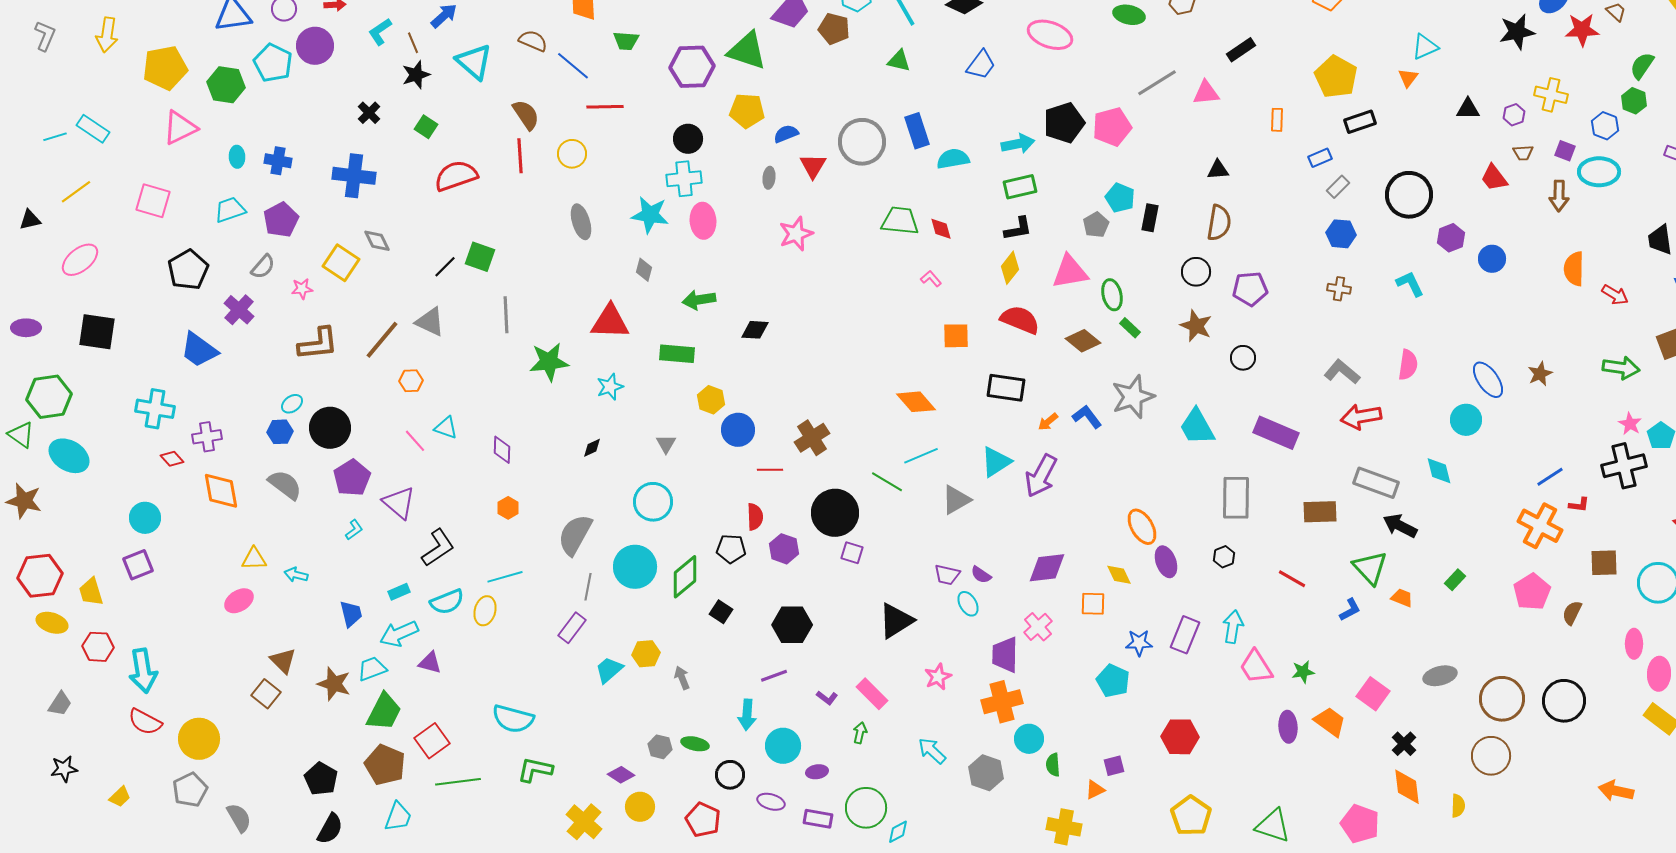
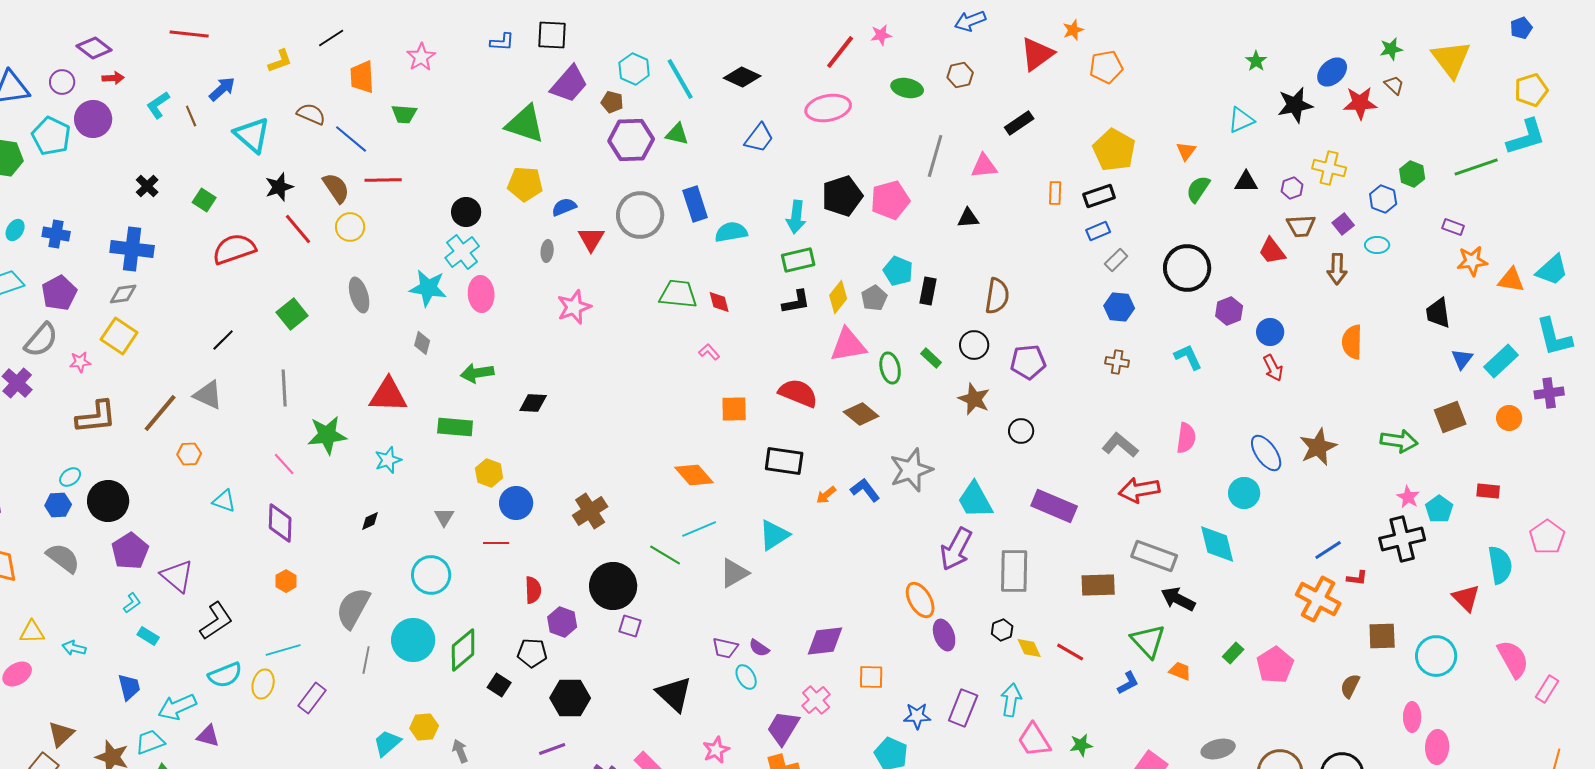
brown pentagon: (834, 29) -> (612, 102), size x0.7
pink ellipse: (1050, 35) -> (828, 108), turned -30
cyan triangle: (1425, 47) -> (1241, 120), moved
green semicircle: (1642, 66) -> (1198, 189), moved
purple hexagon: (692, 67) -> (631, 140), moved
black star: (416, 75) -> (279, 187), moved
gray line: (1157, 83) -> (935, 156), turned -42
brown semicircle: (526, 115) -> (336, 188), moved
black rectangle: (1360, 122) -> (1099, 196), moved
cyan arrow: (1018, 144) -> (796, 217), turned 108
purple square: (1565, 151) -> (1343, 224), turned 30
brown trapezoid: (1523, 153) -> (1301, 226), size x1.4
red line: (520, 156) -> (298, 229), turned -36
cyan ellipse: (237, 157) -> (15, 230), turned 35
black triangle: (1218, 170) -> (968, 218), moved
cyan ellipse: (1599, 172) -> (1377, 245), size x0.6
cyan cross: (684, 179) -> (462, 252), turned -32
gray diamond: (377, 241) -> (123, 294), moved, turned -72
green square: (480, 257) -> (292, 314), moved, turned 32
gray semicircle: (263, 267) -> (41, 340), size x1.4
yellow diamond: (1010, 268) -> (838, 297), moved
red arrow: (1615, 295) -> (1273, 368), moved, turned 32
green rectangle: (1130, 328) -> (931, 358), moved
brown star: (1540, 374) -> (1318, 447), size x1.5
pink line: (415, 441) -> (284, 464), moved
purple diamond: (502, 450) -> (280, 523), size x1.4
red line: (770, 470) -> (496, 543), moved
cyan diamond: (1439, 471) -> (1217, 544), size x1.4
purple arrow: (1041, 476) -> (956, 549), moved
black pentagon: (731, 549) -> (532, 653), moved
yellow diamond: (1119, 575) -> (1029, 648), moved
cyan rectangle: (399, 592) -> (148, 636), moved, turned 55
pink pentagon: (1532, 592) -> (1275, 665), moved
black triangle: (896, 621) -> (674, 694), turned -45
purple rectangle: (572, 628) -> (312, 698), moved
purple trapezoid: (1005, 655) -> (783, 728), turned 30
brown triangle: (283, 661) -> (61, 734), turned 32

